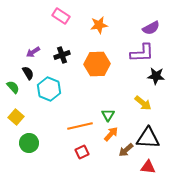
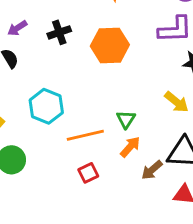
cyan hexagon: (49, 89) -> (46, 106), moved

